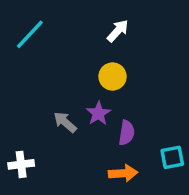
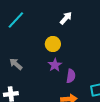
yellow circle: (113, 77) -> (53, 44), moved
gray arrow: (65, 122) -> (16, 64), moved

